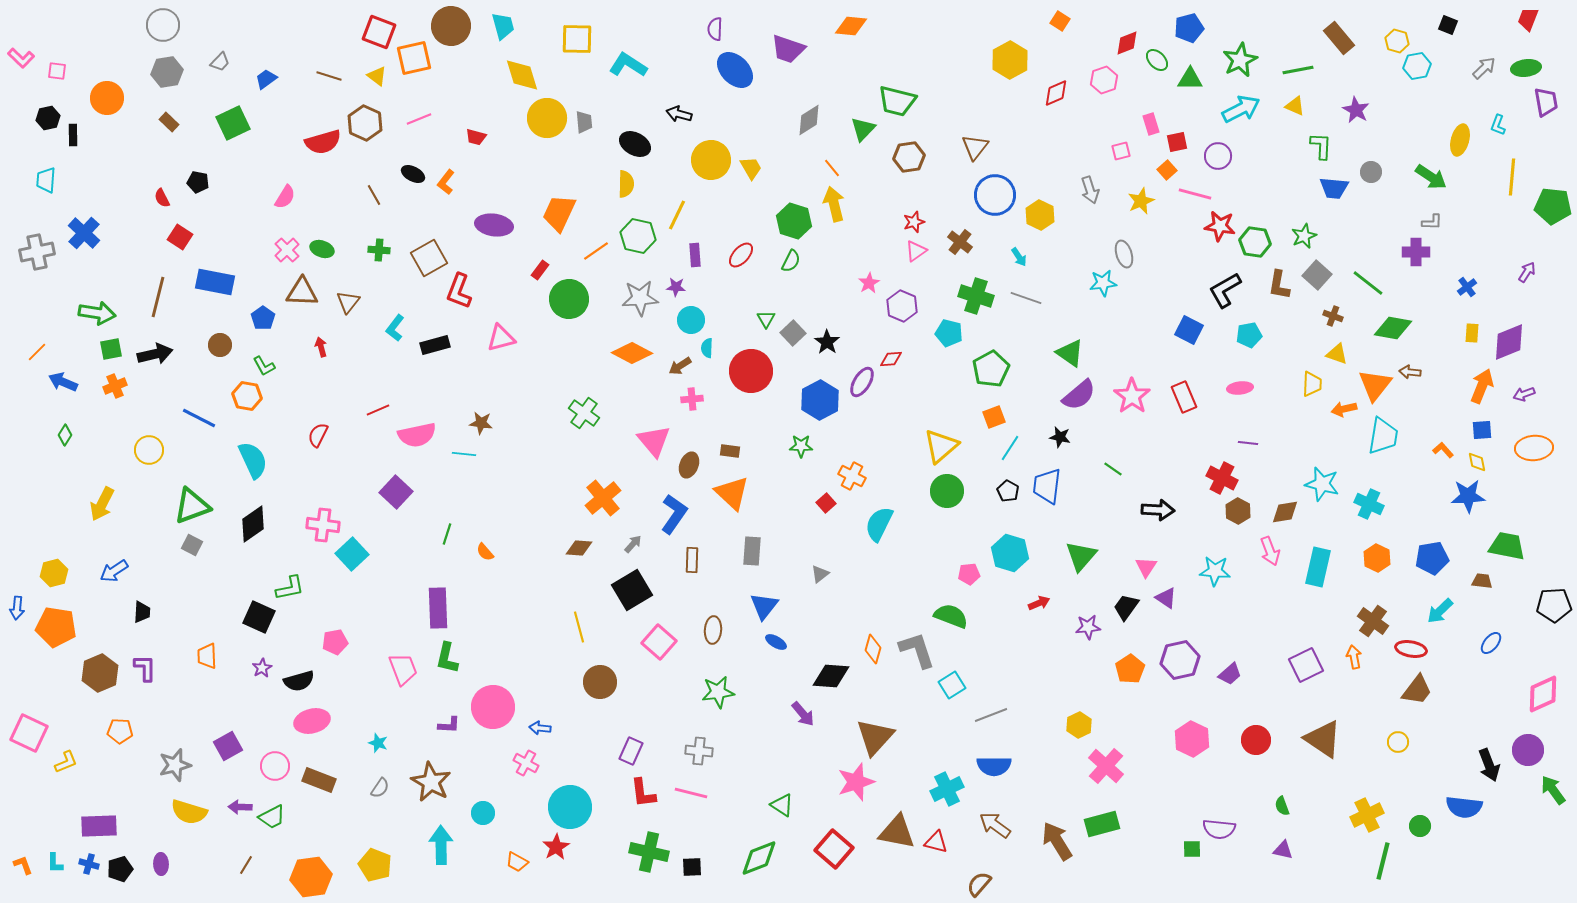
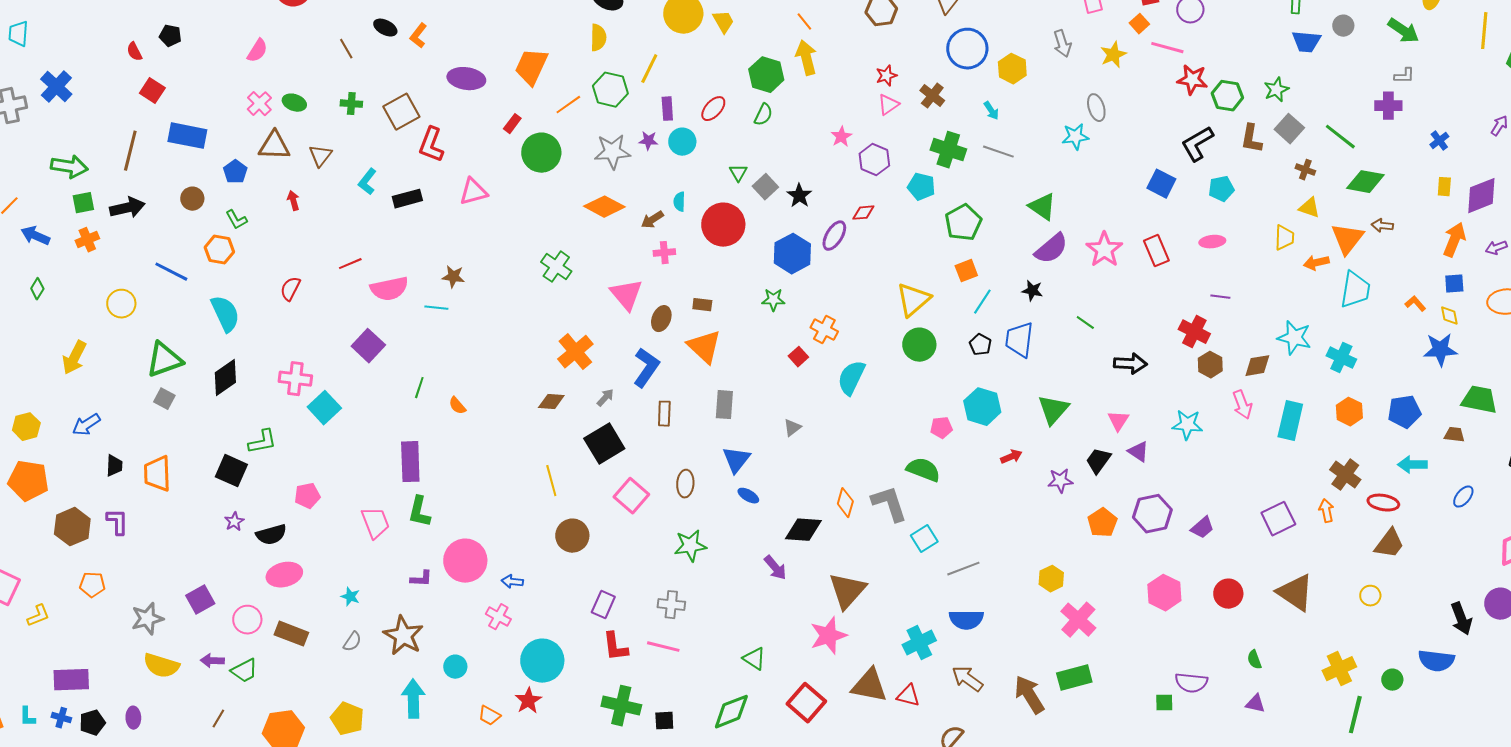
cyan circle: (691, 320) -> (682, 142), moved
cyan arrow: (1440, 611) -> (1412, 465), turned 44
orange trapezoid: (207, 656) -> (157, 474), moved, size x1.4

